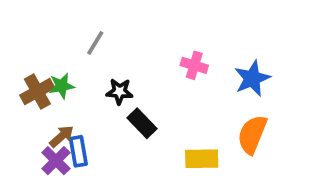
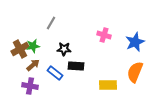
black rectangle: (142, 123) -> (76, 66), turned -42
brown arrow: (62, 136) -> (33, 65), moved
blue rectangle: (78, 151) -> (55, 73), moved, turned -42
purple cross: (56, 161) -> (30, 86), turned -35

